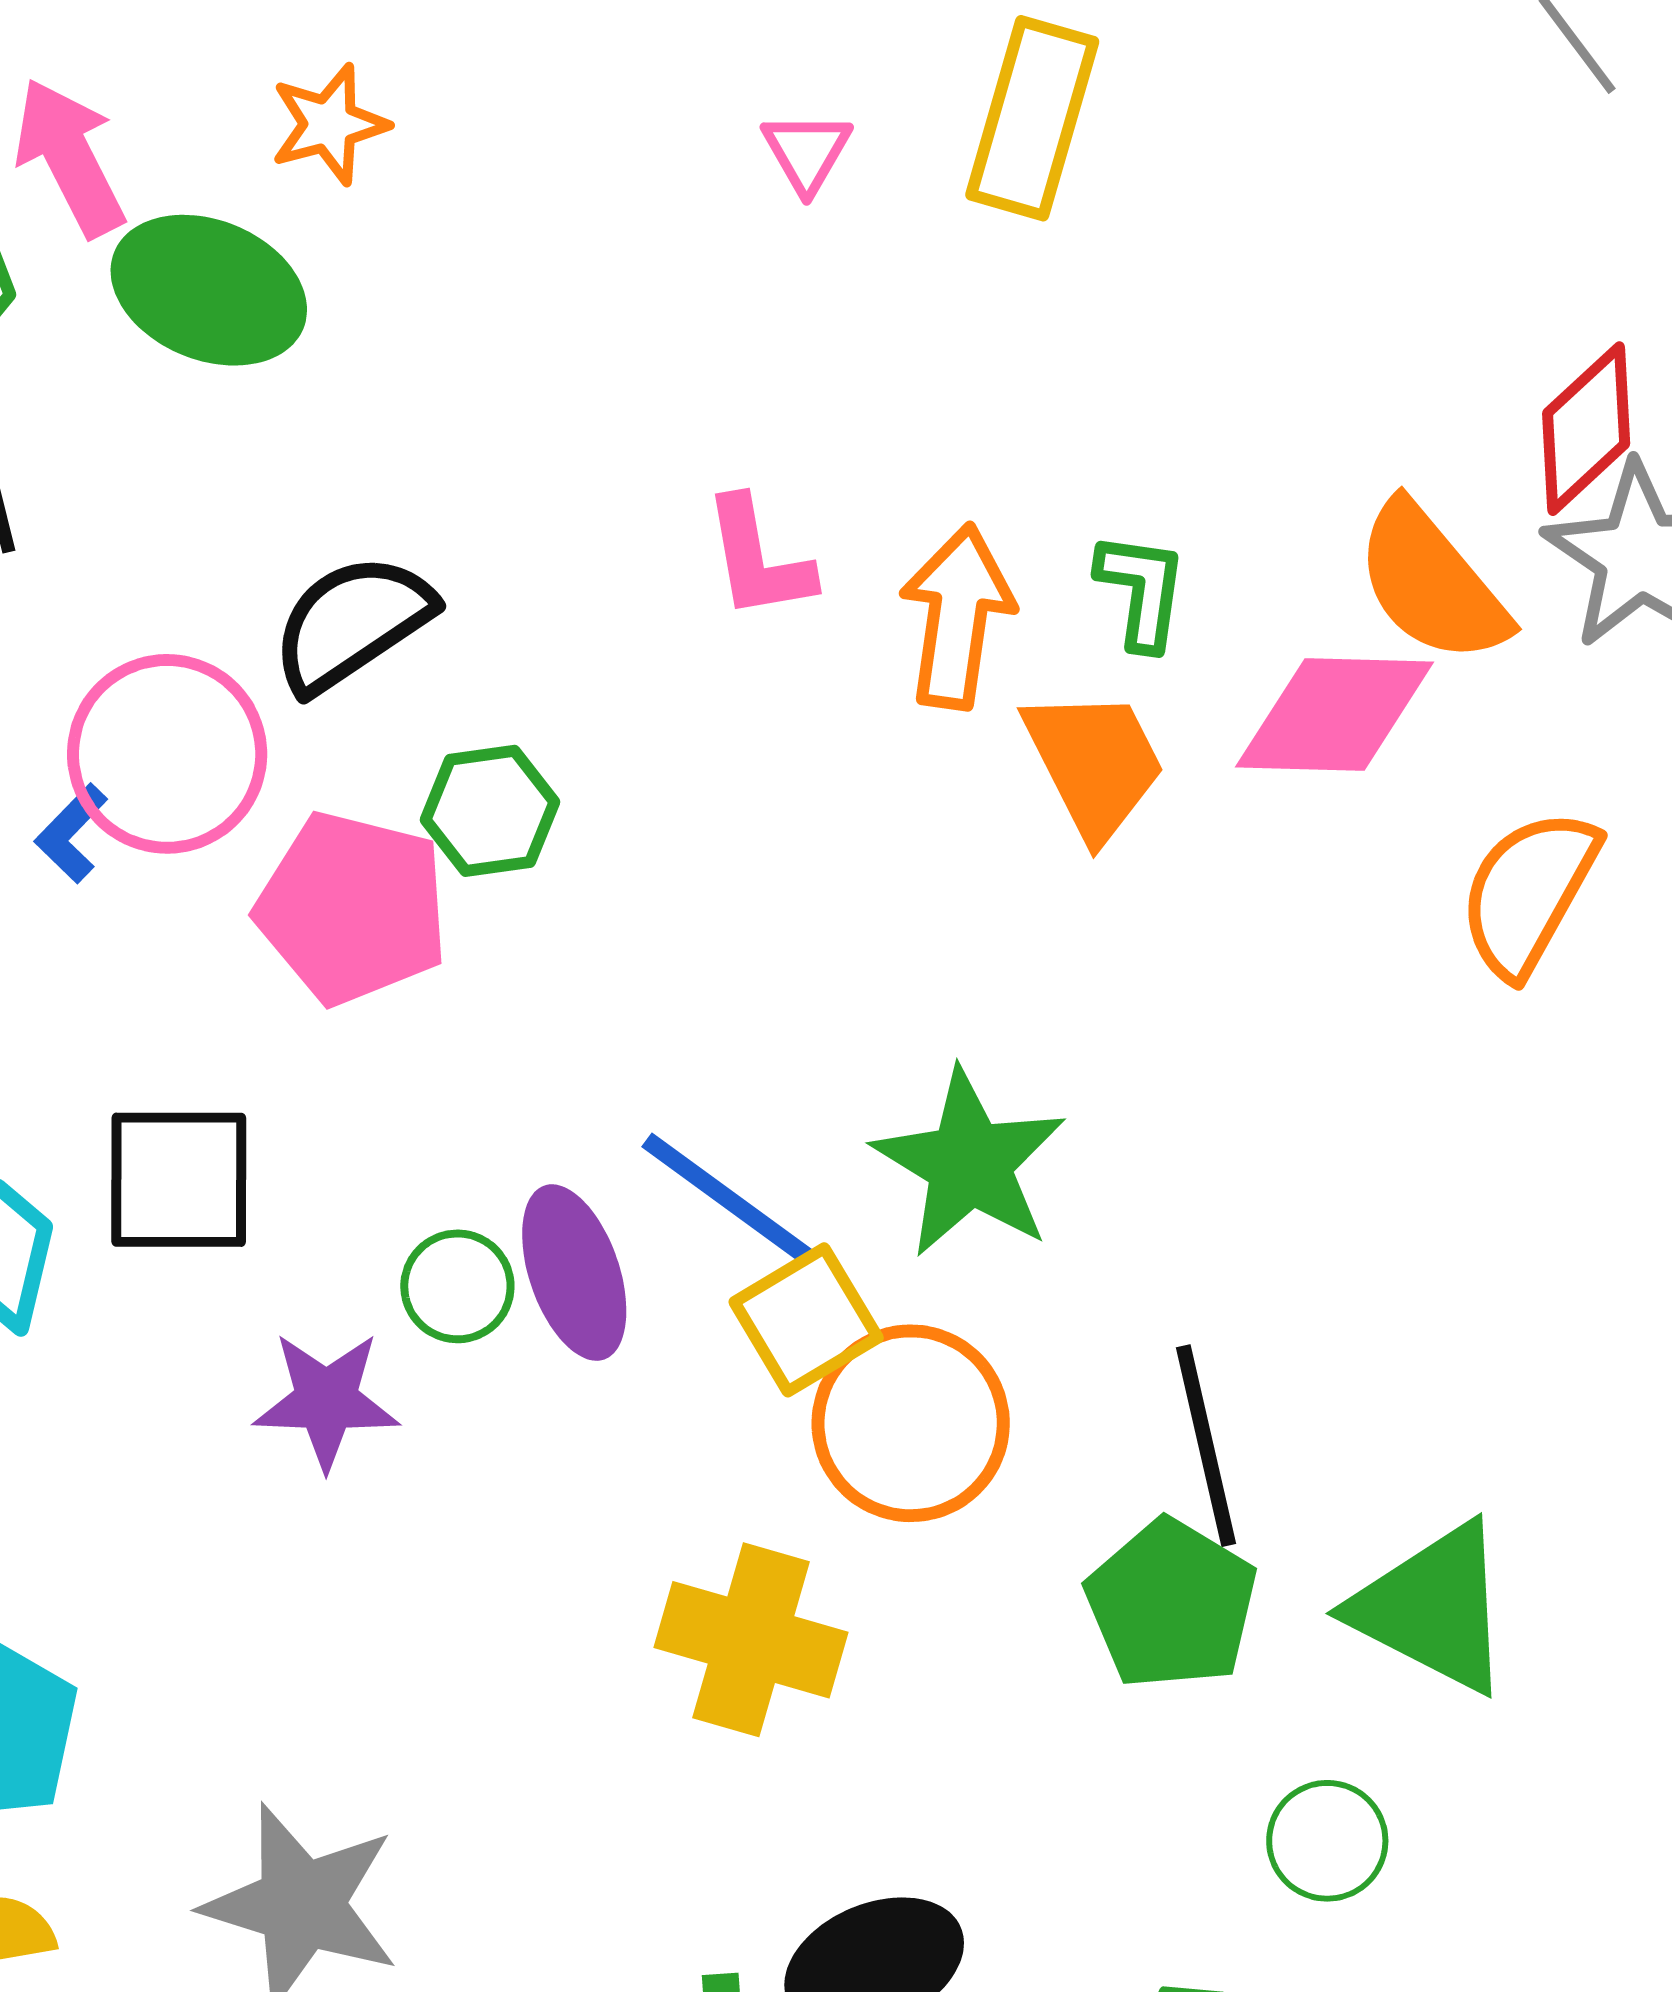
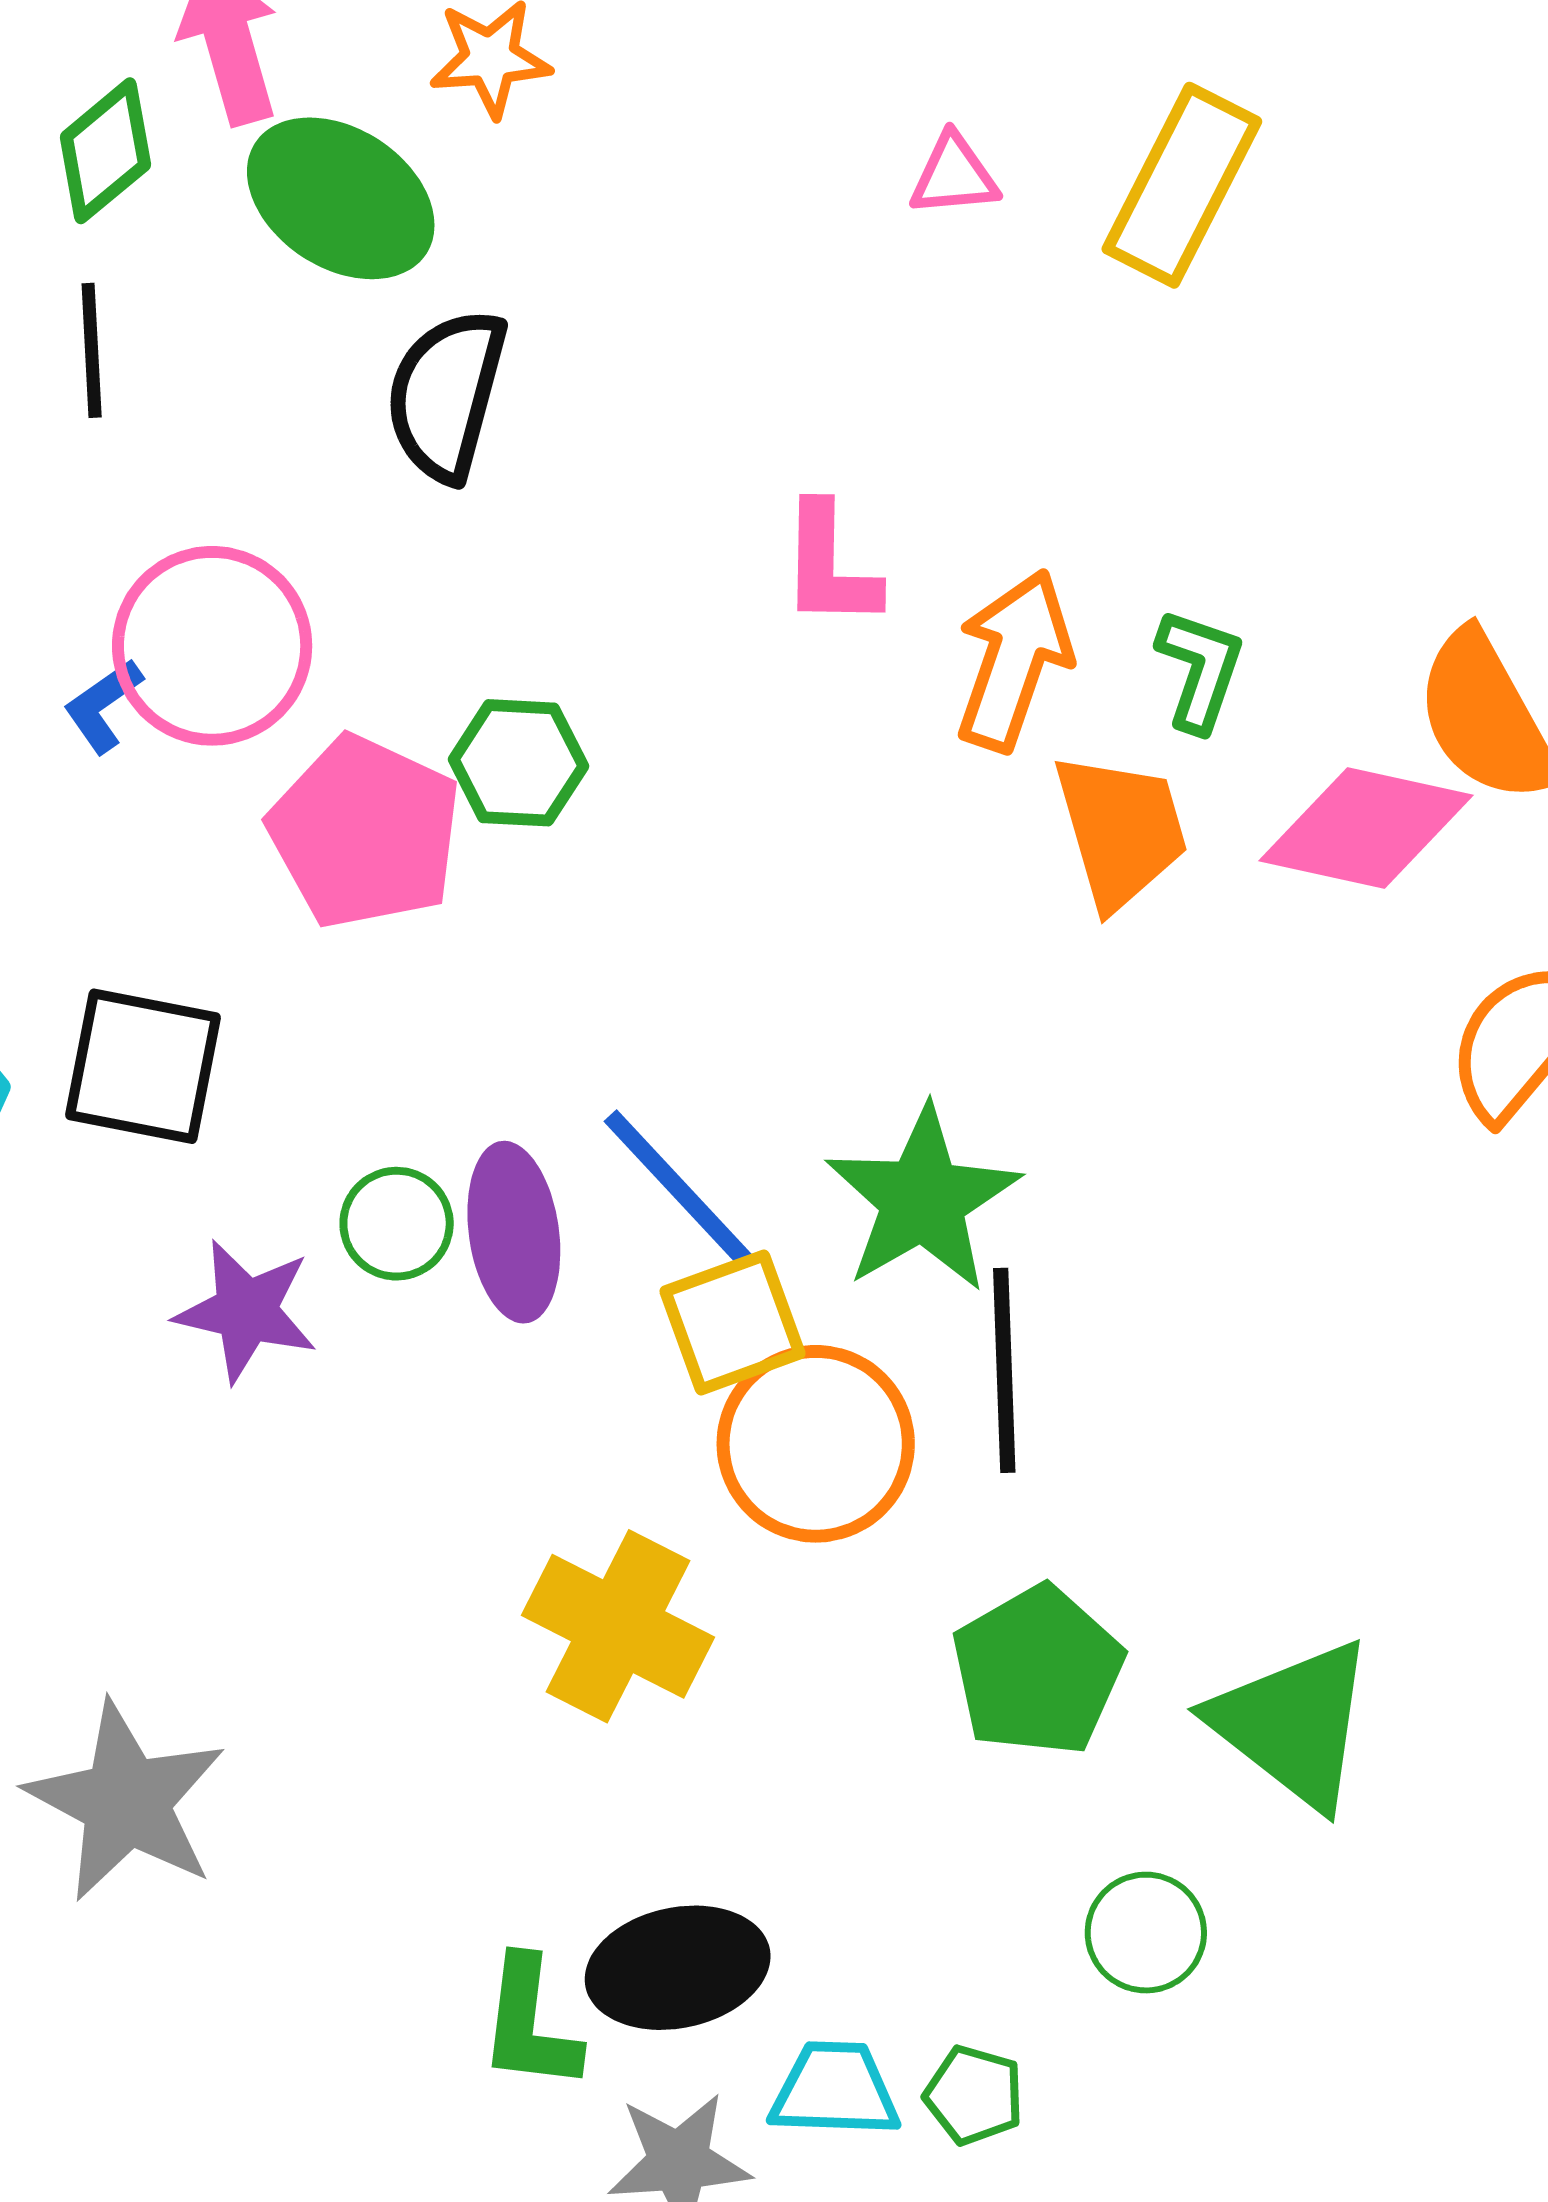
pink triangle: (807, 152) -> (954, 176), turned 44
black semicircle: (352, 623) -> (446, 395), moved, turned -52
black line: (1206, 1446) -> (1004, 1370), moved

